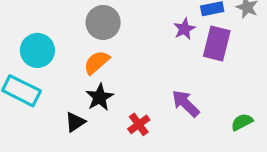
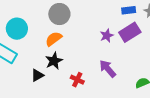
purple star: (184, 29) -> (107, 36), moved
purple rectangle: (217, 44) -> (130, 32), turned 40
red cross: (139, 124) -> (77, 80), turned -32

